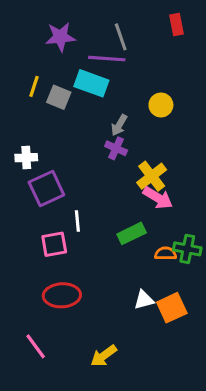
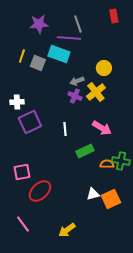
gray arrow: (119, 125) -> (77, 81), turned 40
yellow cross: (152, 176) -> (96, 92), moved
white line: (77, 221) -> (65, 129), moved
pink square: (54, 244) -> (22, 172), moved
red ellipse: (62, 295) -> (40, 191), turned -40

